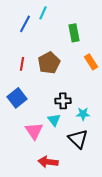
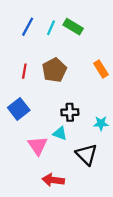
cyan line: (43, 13) -> (51, 28), moved
green rectangle: (74, 33) -> (73, 27), moved, turned -48
cyan star: (83, 114) -> (101, 123), moved
cyan triangle: (54, 120) -> (60, 133), turned -32

